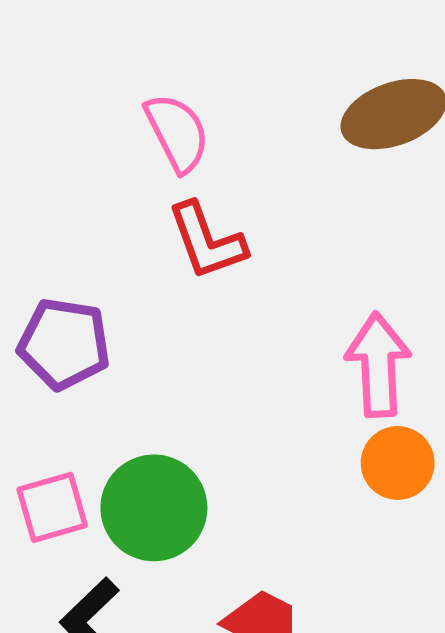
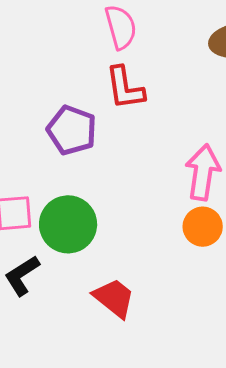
purple pentagon: (64, 344) -> (72, 130), moved

